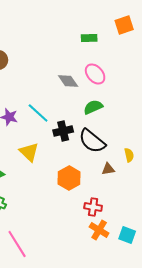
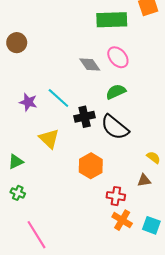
green rectangle: (89, 38) -> (112, 20), size x1.8
yellow semicircle: (129, 155) -> (153, 157), moved, turned -40
brown triangle: (108, 169) -> (144, 180), moved

